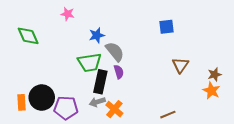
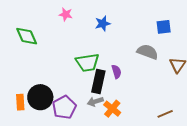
blue star: (97, 35) -> (103, 24), moved
gray semicircle: (115, 52) -> (148, 52), moved, turned -30
purple pentagon: (66, 108) -> (64, 107), turned -30

